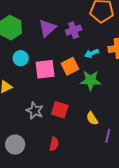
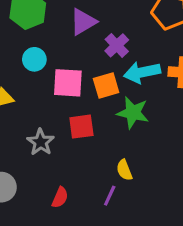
purple cross: (74, 30) -> (117, 45), moved, turned -35
cyan arrow: (91, 53) -> (142, 72), size x1.6
red square: (60, 110) -> (81, 127), moved, turned -36
purple line: (108, 136) -> (110, 196), moved

